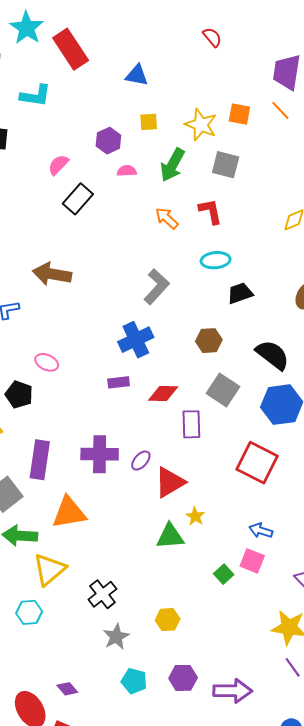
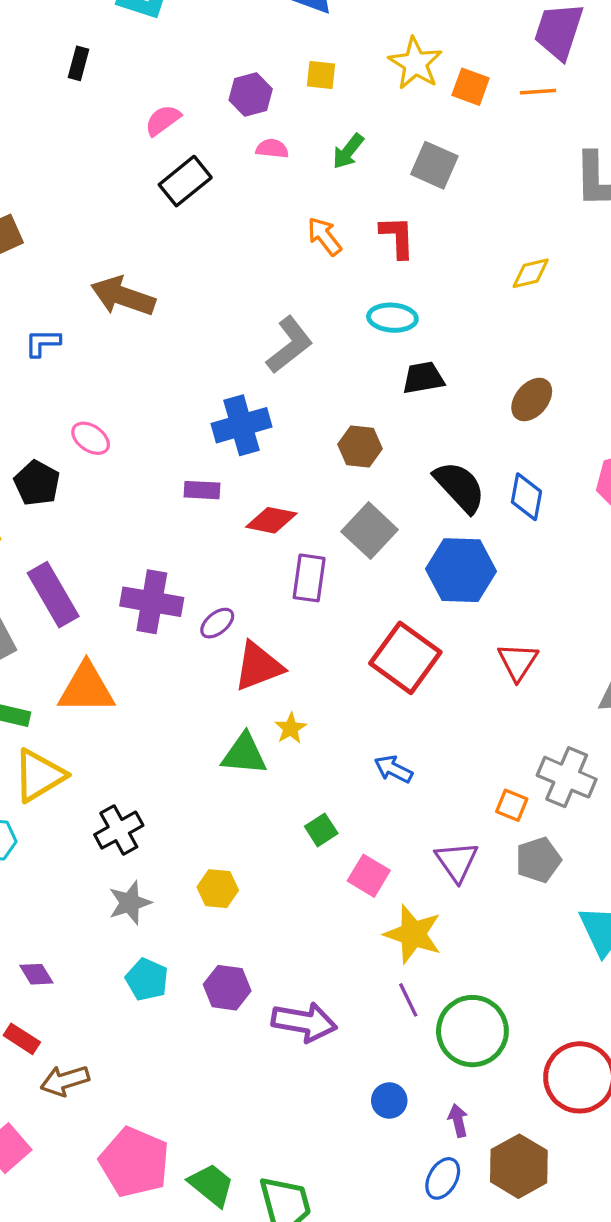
orange line: (280, 110) -> (538, 92), turned -60
yellow star: (201, 125) -> (415, 63), moved
green arrow: (173, 165) -> (348, 151), size x0.7
purple rectangle: (40, 460) -> (53, 595), turned -48
pink square: (252, 561) -> (369, 876), moved

